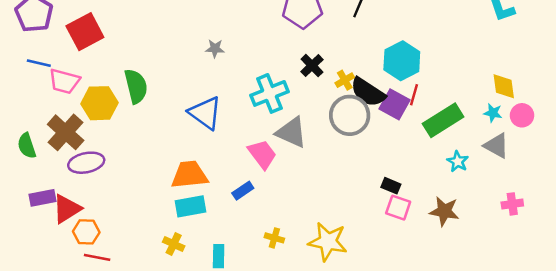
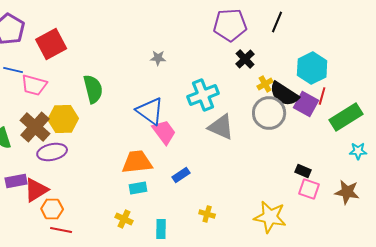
black cross: (312, 66) -> (245, 59), moved
yellow hexagon: (100, 103) -> (63, 119), moved
pink trapezoid: (262, 154) -> (164, 132), moved
cyan star: (458, 161) -> (358, 151), turned -30
cyan rectangle: (191, 206) -> (138, 188), size x0.7
yellow star: (328, 242) -> (270, 217), moved

